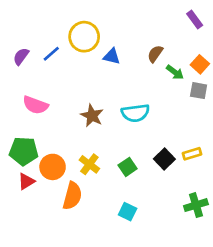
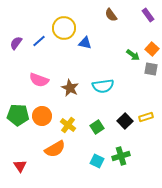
brown semicircle: (155, 54) -> (111, 15), moved, turned -72
pink semicircle: (35, 105) -> (39, 80), moved
orange circle: (53, 167) -> (42, 116), moved
red triangle: (26, 181) -> (20, 166), moved, turned -32
orange semicircle: (72, 196) -> (55, 149), turned 45
green cross: (196, 205) -> (121, 156), moved

